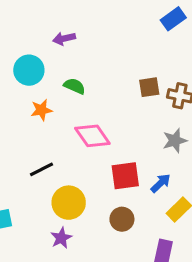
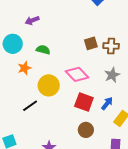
pink diamond: (92, 136) -> (77, 74), moved
red square: (125, 176) -> (84, 102), turned 36
yellow circle: (69, 203) -> (49, 85), moved

